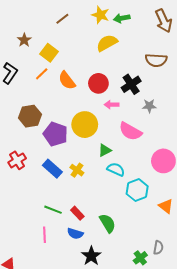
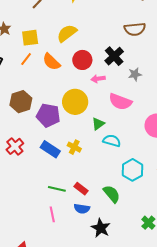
yellow semicircle: (107, 43) -> (67, 33), moved
yellow square: (49, 53) -> (30, 38), turned -36
cyan hexagon: (137, 190) -> (133, 170), moved

